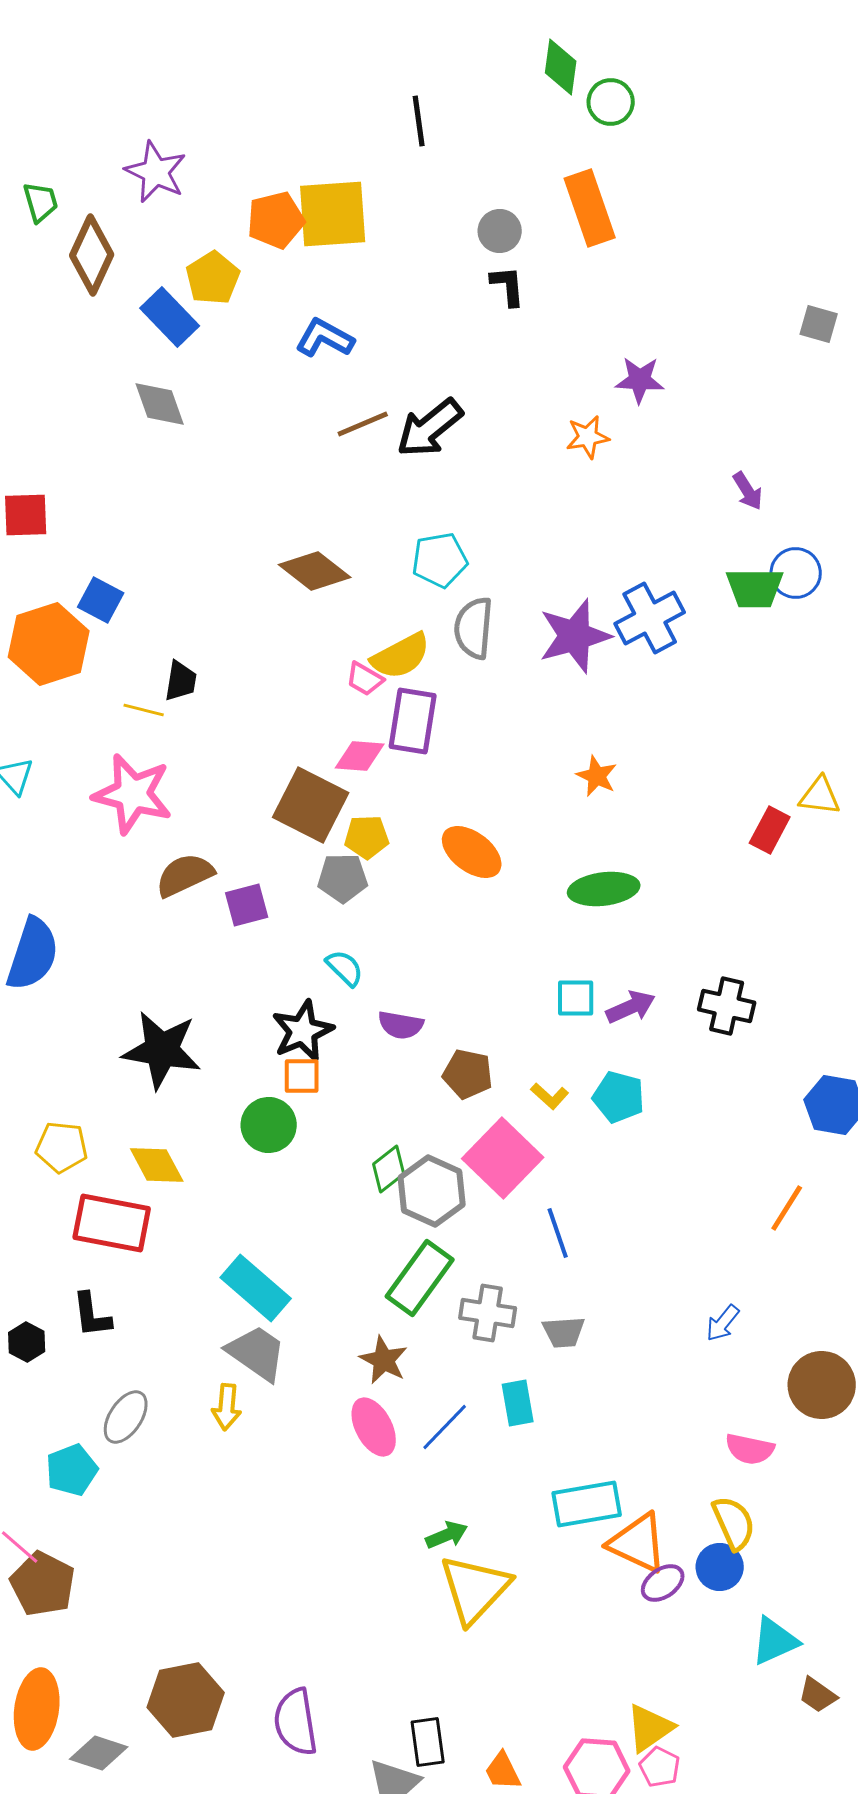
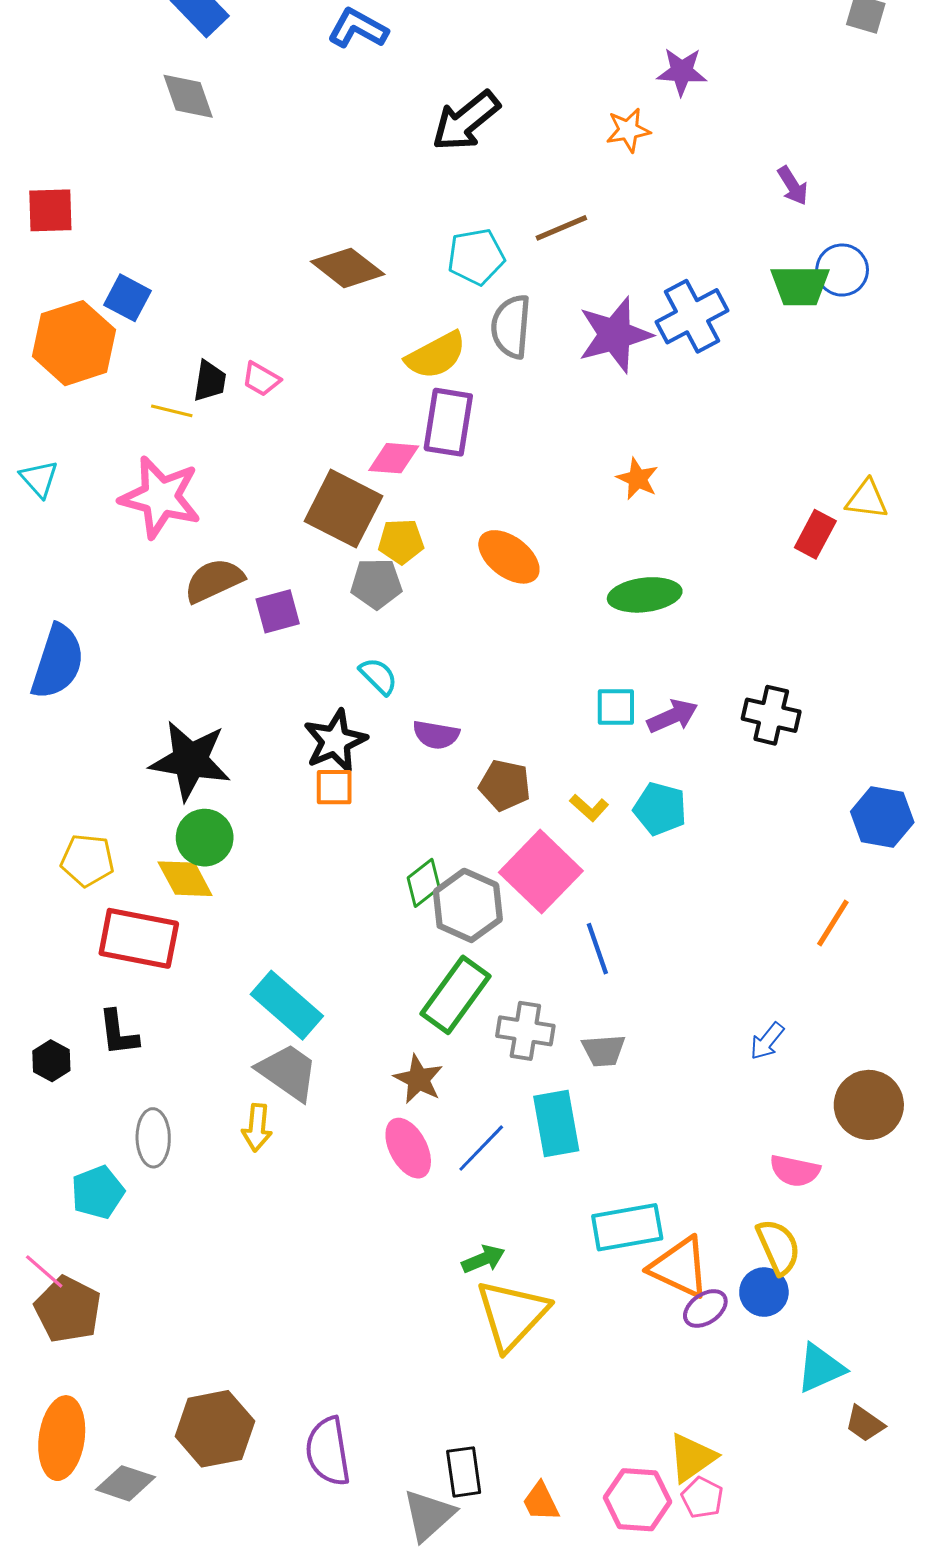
brown line: (363, 424) -> (561, 228), moved
pink trapezoid: (365, 679) -> (261, 379), moved
green circle: (269, 1125) -> (205, 838), moved
cyan rectangle: (518, 1403) -> (556, 1123), size x1.4
gray ellipse: (126, 1417) -> (153, 1138), turned -34

